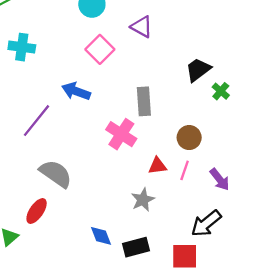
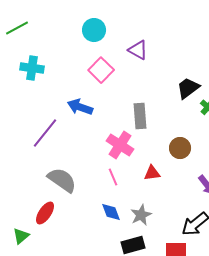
pink line: (185, 170) -> (113, 177), moved, turned -42
gray star: (143, 200) -> (141, 215), moved
blue diamond: (101, 236) -> (111, 212), moved

